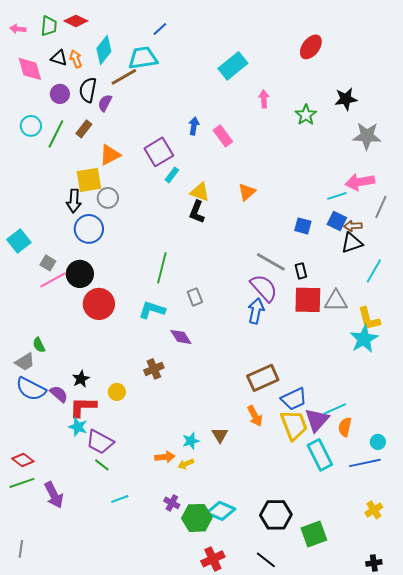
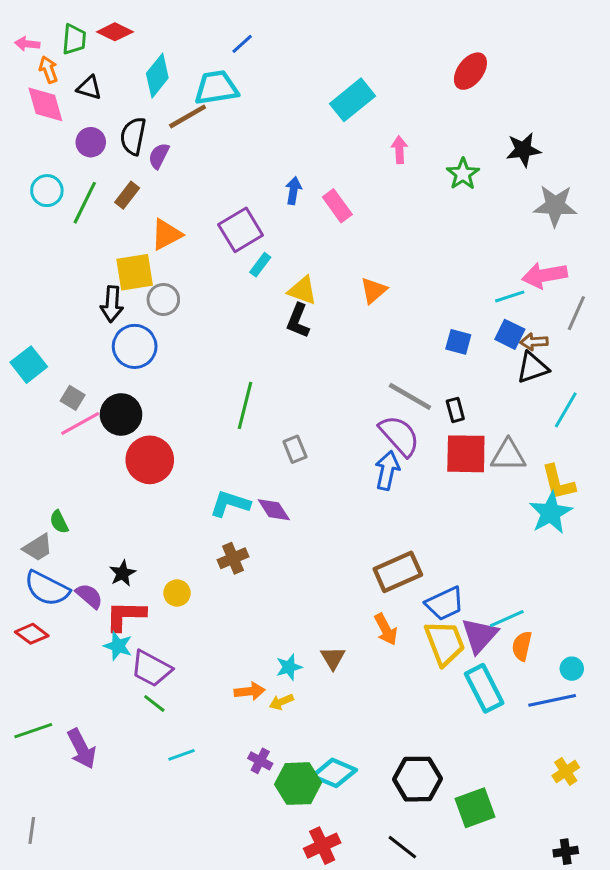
orange arrow: (76, 59) -> (48, 70), moved
cyan L-shape: (152, 310) -> (230, 504), moved
red diamond: (23, 460) -> (32, 634), moved

